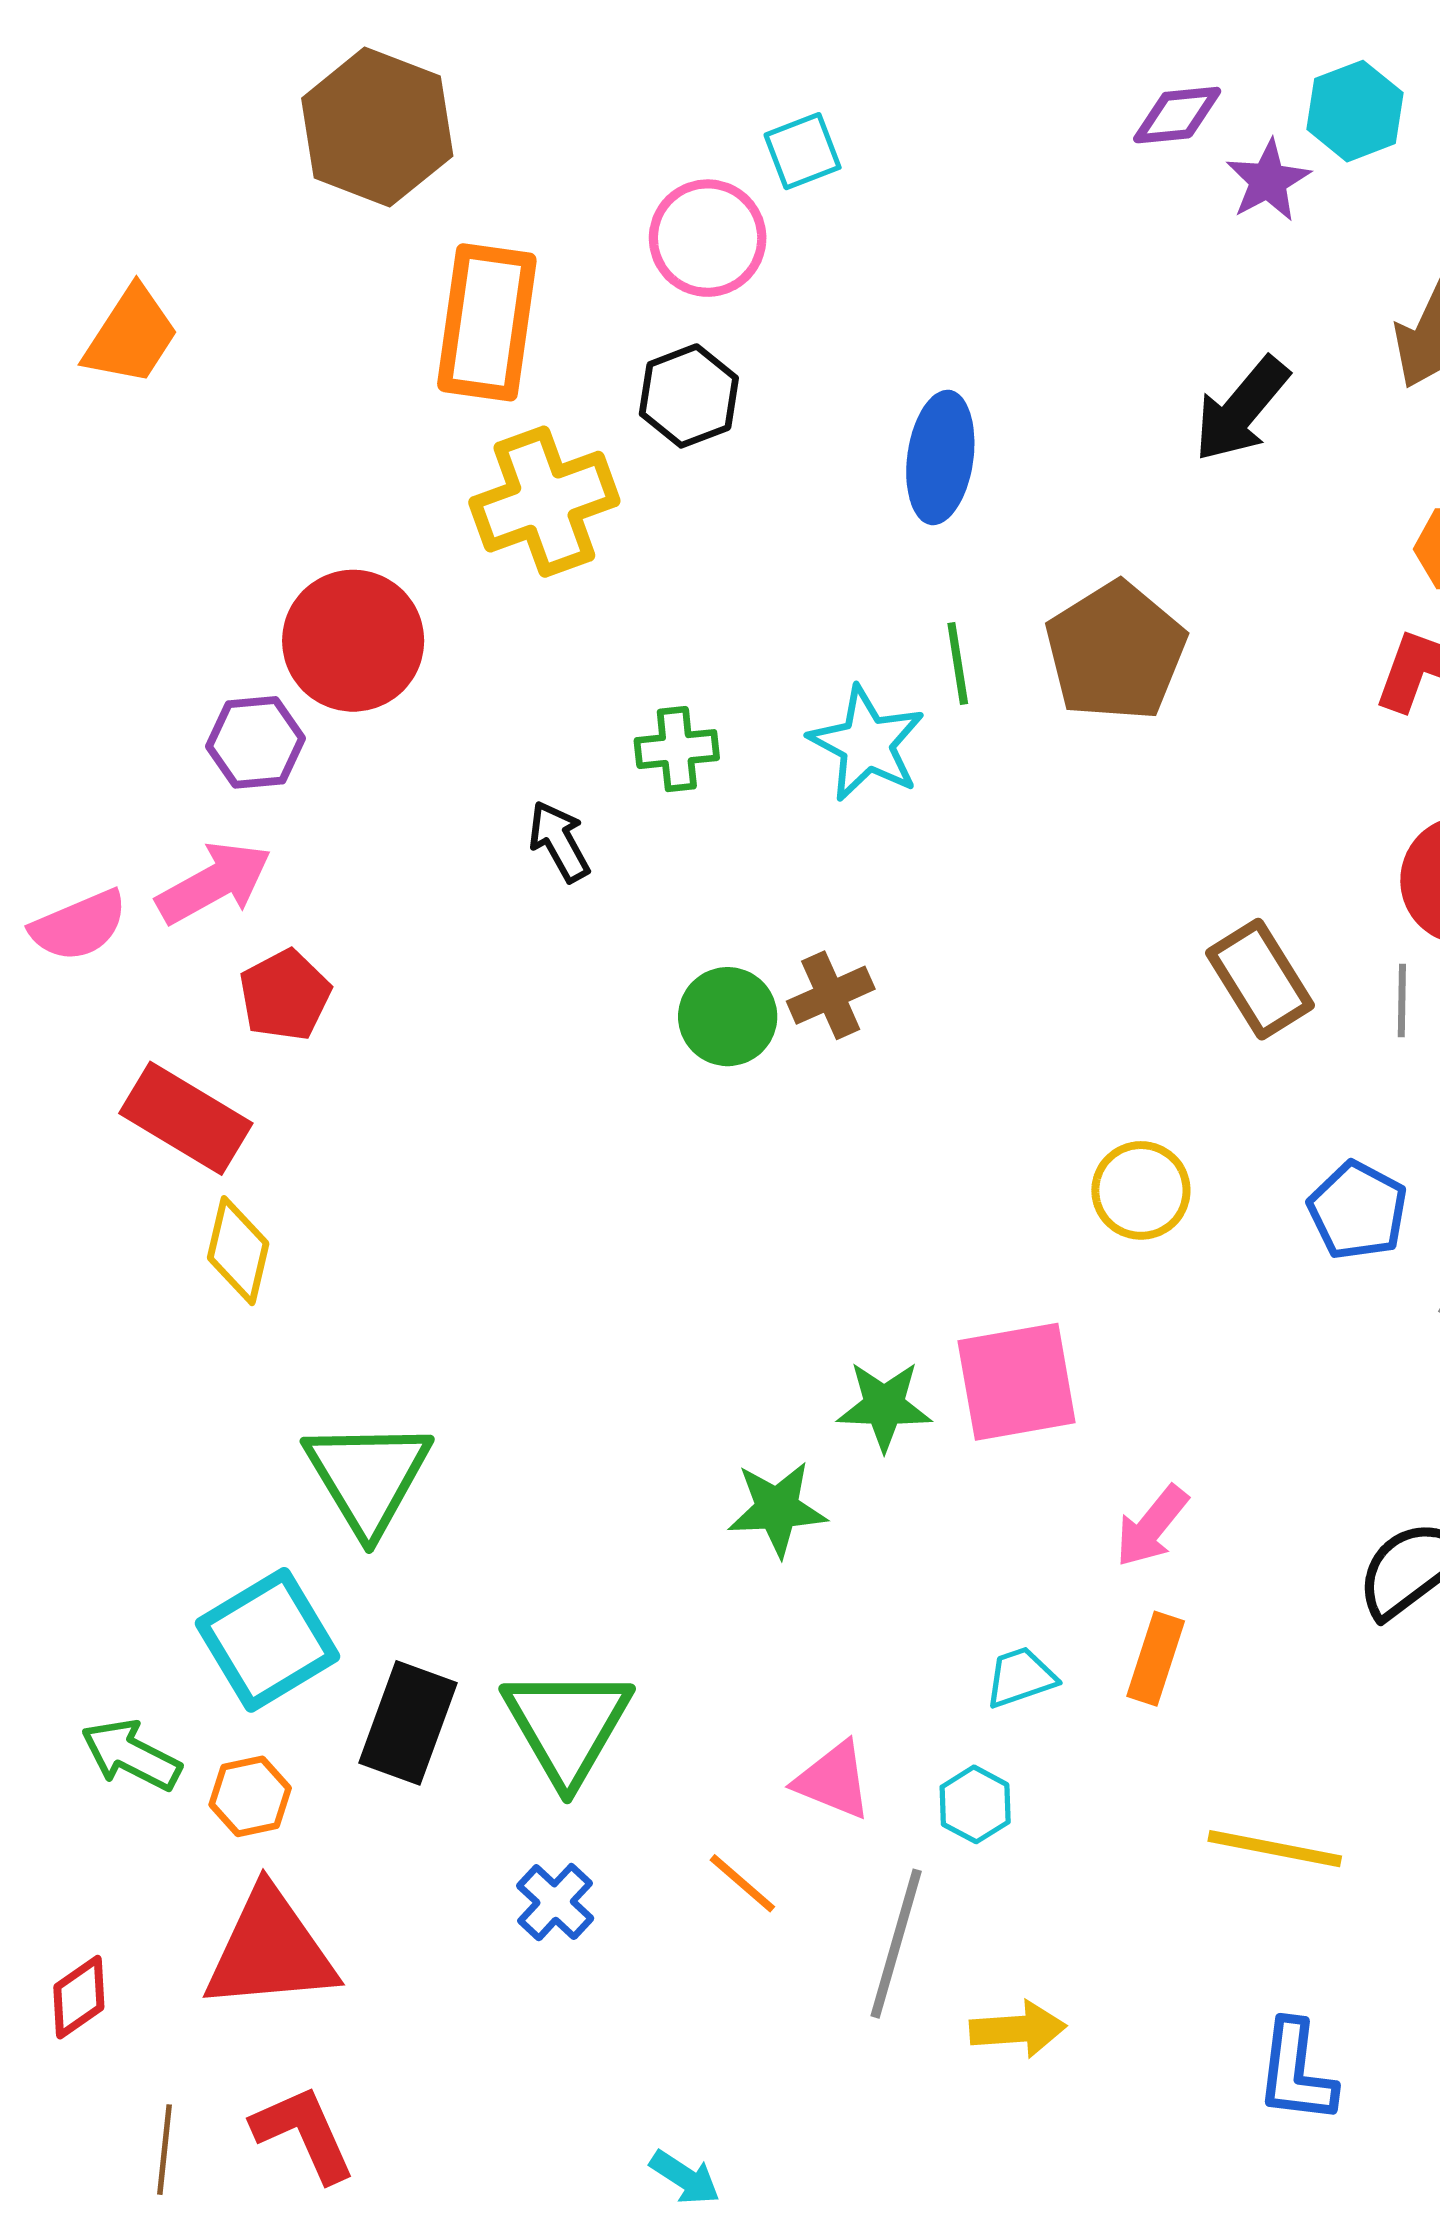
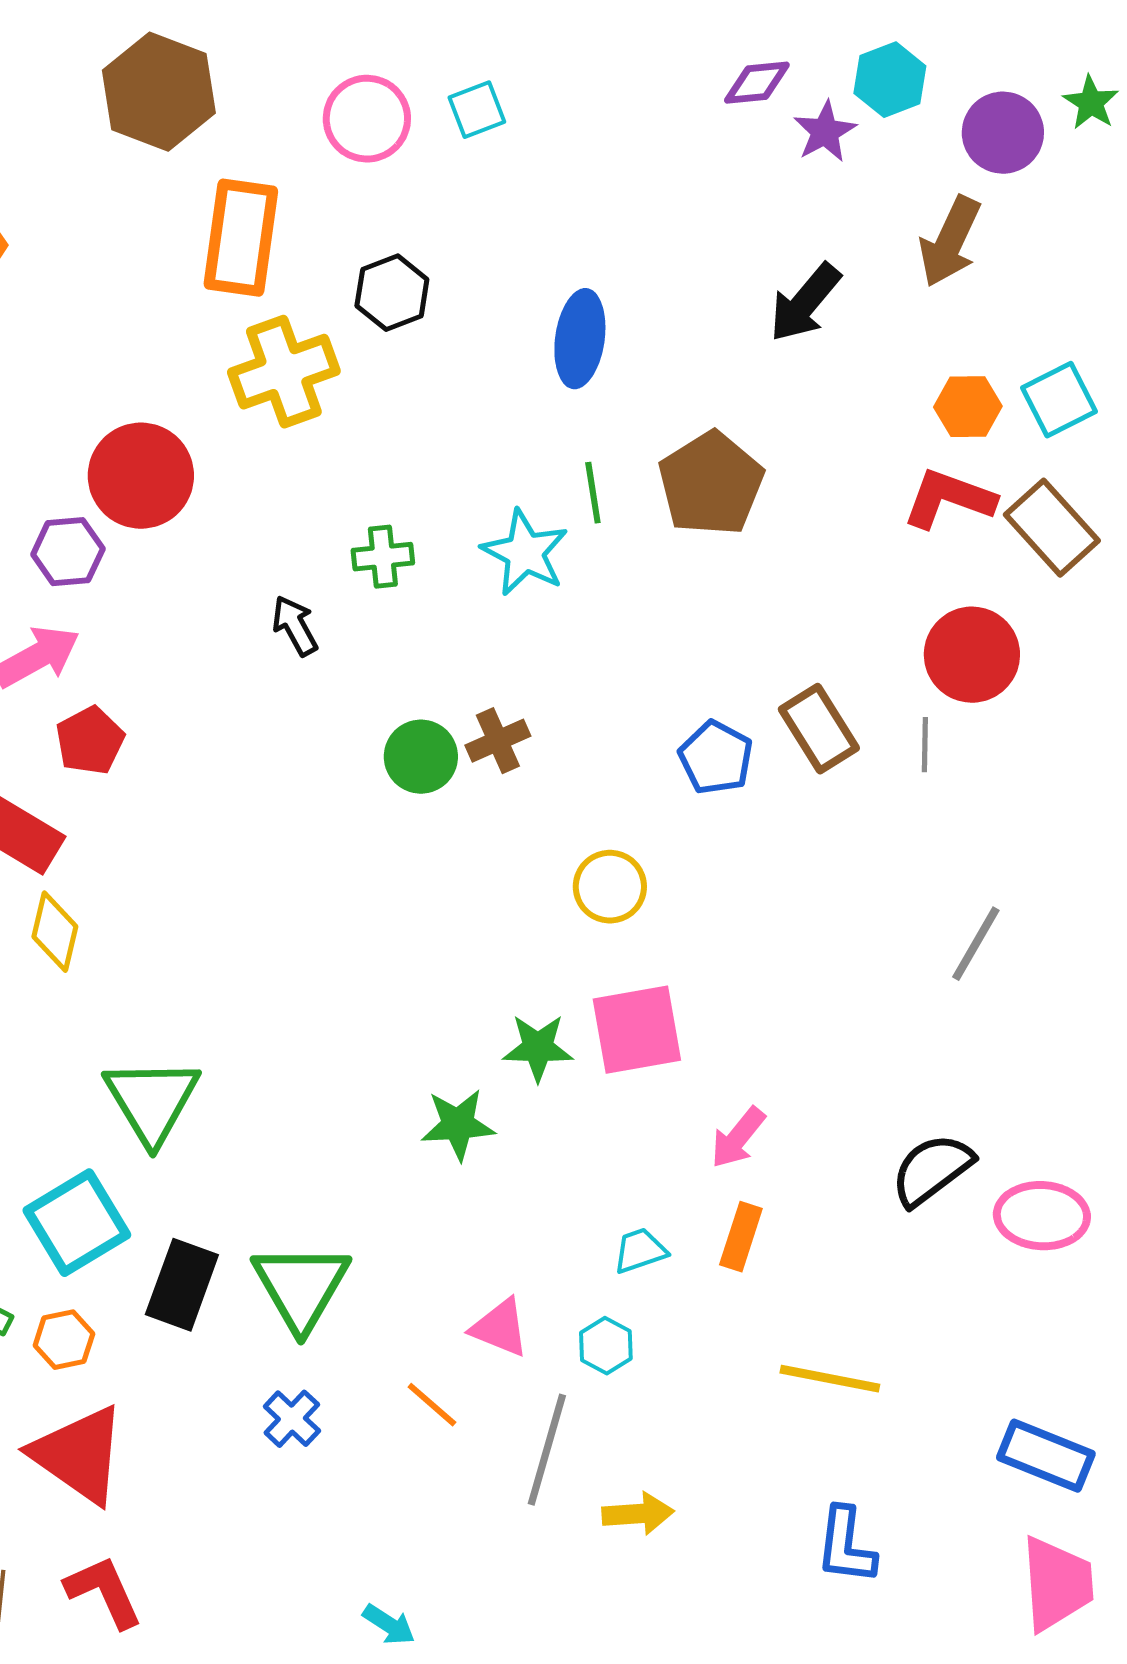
pink circle: (708, 238) -> (367, 119), moved
yellow circle: (1141, 1190) -> (610, 887), moved
blue pentagon: (1358, 1211) -> (716, 758), moved
red triangle: (270, 1950) -> (79, 1455), turned 40

